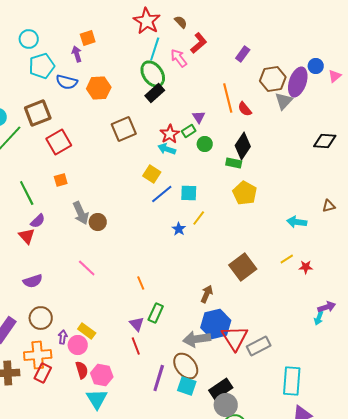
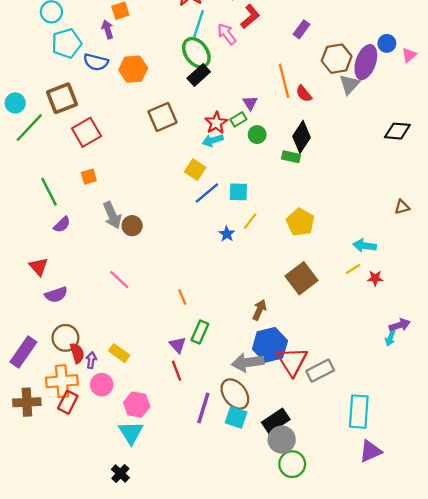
cyan arrow: (167, 149) -> (213, 140), turned -36
yellow pentagon: (245, 193) -> (300, 222), moved
cyan arrow: (297, 222) -> (365, 246), moved
red triangle: (27, 236) -> (39, 267), moved
pink circle: (78, 345) -> (102, 385), moved
red semicircle: (82, 370) -> (77, 353), moved

